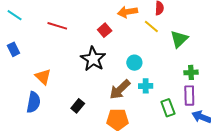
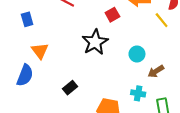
blue rectangle: (13, 49) -> (27, 19), moved
cyan cross: (146, 86) -> (138, 93), moved
brown arrow: (120, 89) -> (156, 71), moved, size x0.7

